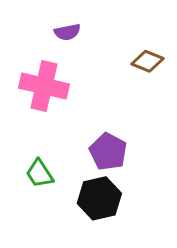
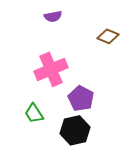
pink cross: (44, 86) -> (51, 69), moved, turned -36

